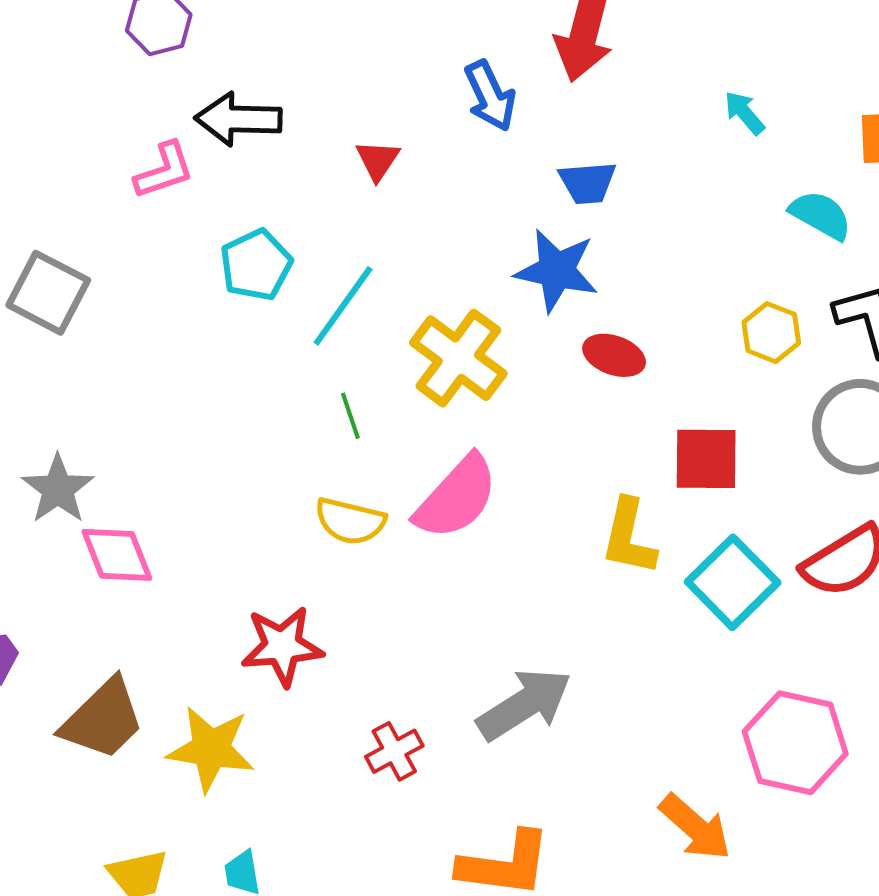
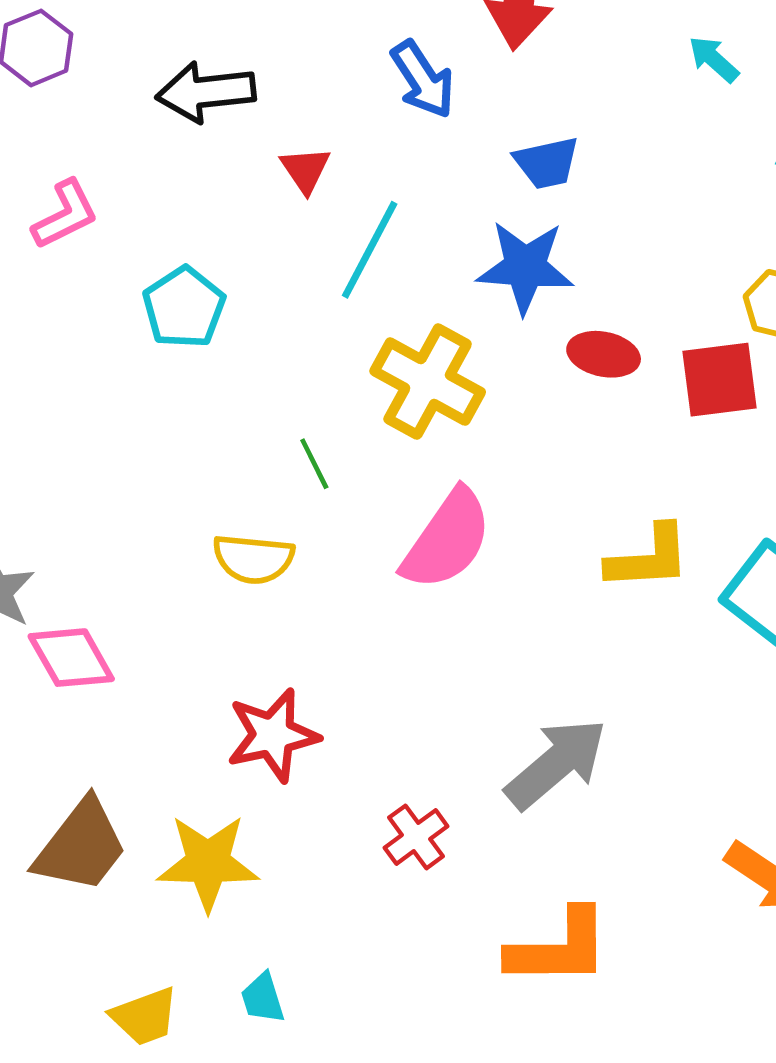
black arrow: (238, 119) -> (206, 92), moved
cyan line: (343, 306) -> (370, 250), moved
red square: (706, 459) -> (720, 380), moved
yellow semicircle: (350, 521) -> (253, 559), moved
yellow L-shape: (629, 537) -> (649, 558), turned -98

